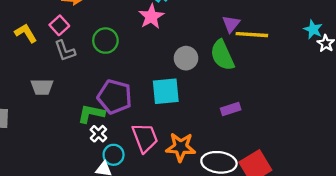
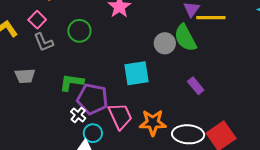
gray circle: (186, 58) -> (165, 43), moved
purple pentagon: (115, 97) -> (92, 99), moved
purple rectangle: (231, 109) -> (196, 86), turned 72
green L-shape: (91, 114) -> (72, 82), moved

